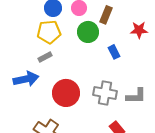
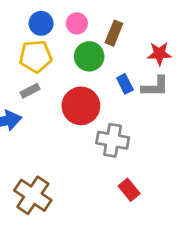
red circle: (66, 93) -> (81, 106), moved
gray L-shape: (136, 96) -> (155, 87), moved

